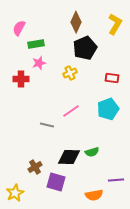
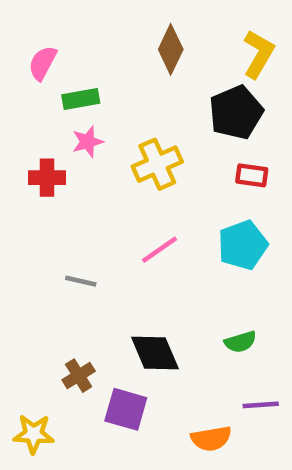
black pentagon: (85, 48) -> (236, 112), moved
yellow cross: (70, 73) -> (157, 164), size x1.5
gray line: (47, 125) -> (81, 281), moved
green semicircle: (92, 152) -> (240, 342), moved
black diamond: (69, 157) -> (155, 353), turned 65
yellow star: (15, 193) -> (34, 434), turned 30

